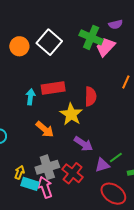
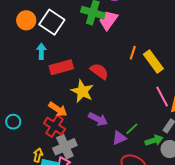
orange circle: (19, 46) -> (26, 20), moved
red semicircle: (90, 96) -> (99, 71), turned -48
cyan arrow: (30, 97) -> (41, 51), moved
red cross: (73, 173) -> (54, 126), moved

